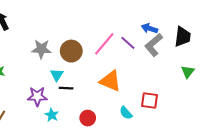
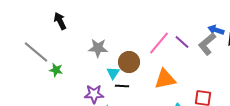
blue arrow: (150, 28) -> (216, 30), moved
brown circle: (71, 51) -> (129, 62), moved
orange triangle: (110, 81) -> (165, 79), turned -35

